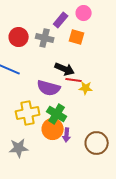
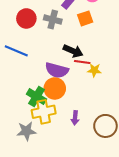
orange square: (77, 37) -> (85, 18), turned -35
yellow cross: (28, 113) -> (44, 112), moved
green cross: (57, 114) -> (37, 97), moved
orange circle: (53, 129) -> (55, 88), moved

